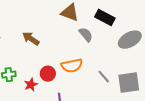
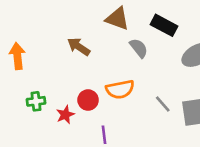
brown arrow: (31, 39) -> (79, 47), moved

